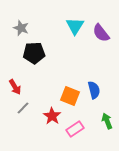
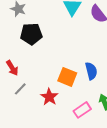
pink rectangle: (75, 129) -> (82, 110), moved

